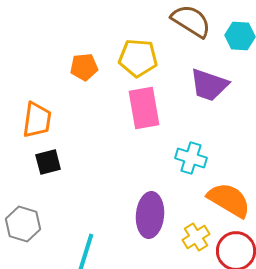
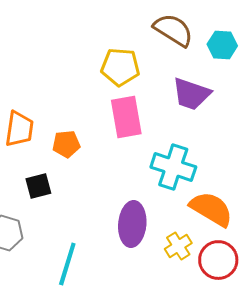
orange pentagon: (84, 67) -> (66, 144), moved
cyan cross: (191, 158) -> (173, 167), size x1.4
black square: (48, 162) -> (38, 186), moved

